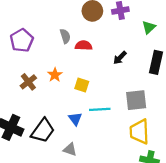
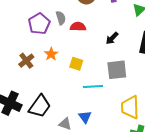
purple pentagon: (22, 40) -> (39, 24), moved
gray square: (136, 100) -> (117, 70), moved
blue triangle: (75, 119) -> (85, 117), moved

